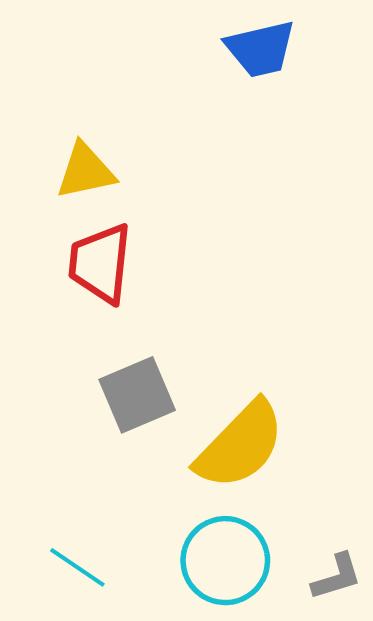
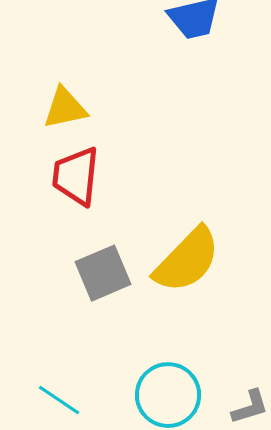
yellow semicircle: (240, 445) -> (187, 260), moved

